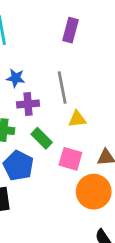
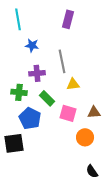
blue star: (16, 78) -> (32, 45), moved
orange circle: (94, 192) -> (85, 137), size x0.7

